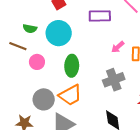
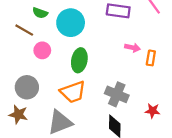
pink arrow: (118, 47) -> (132, 48), turned -136
gray cross: (114, 80) -> (117, 94), moved, turned 35
gray circle: (44, 99) -> (27, 87), moved

